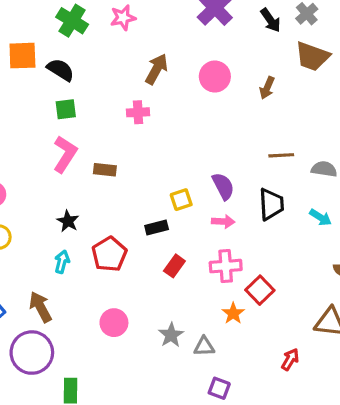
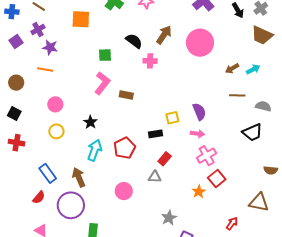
black semicircle: (61, 70) -> (134, 41), moved
pink circle: (215, 77) -> (200, 43), size x1.4
brown arrow: (267, 88) -> (232, 68), moved, turned 32
black trapezoid: (271, 204) -> (252, 132), moved, turned 65
cyan arrow: (321, 217) -> (253, 69), moved, turned -64
black star: (68, 221) -> (90, 122), moved
cyan arrow: (62, 262) -> (95, 150), size x1.5
pink cross: (226, 266) -> (207, 156), moved, turned -30
gray star: (171, 335) -> (169, 218), moved
gray triangle: (204, 346) -> (155, 177), moved

